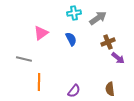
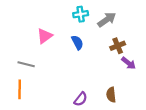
orange line: (39, 82) -> (20, 89), moved
brown semicircle: (110, 89) -> (111, 95), moved

